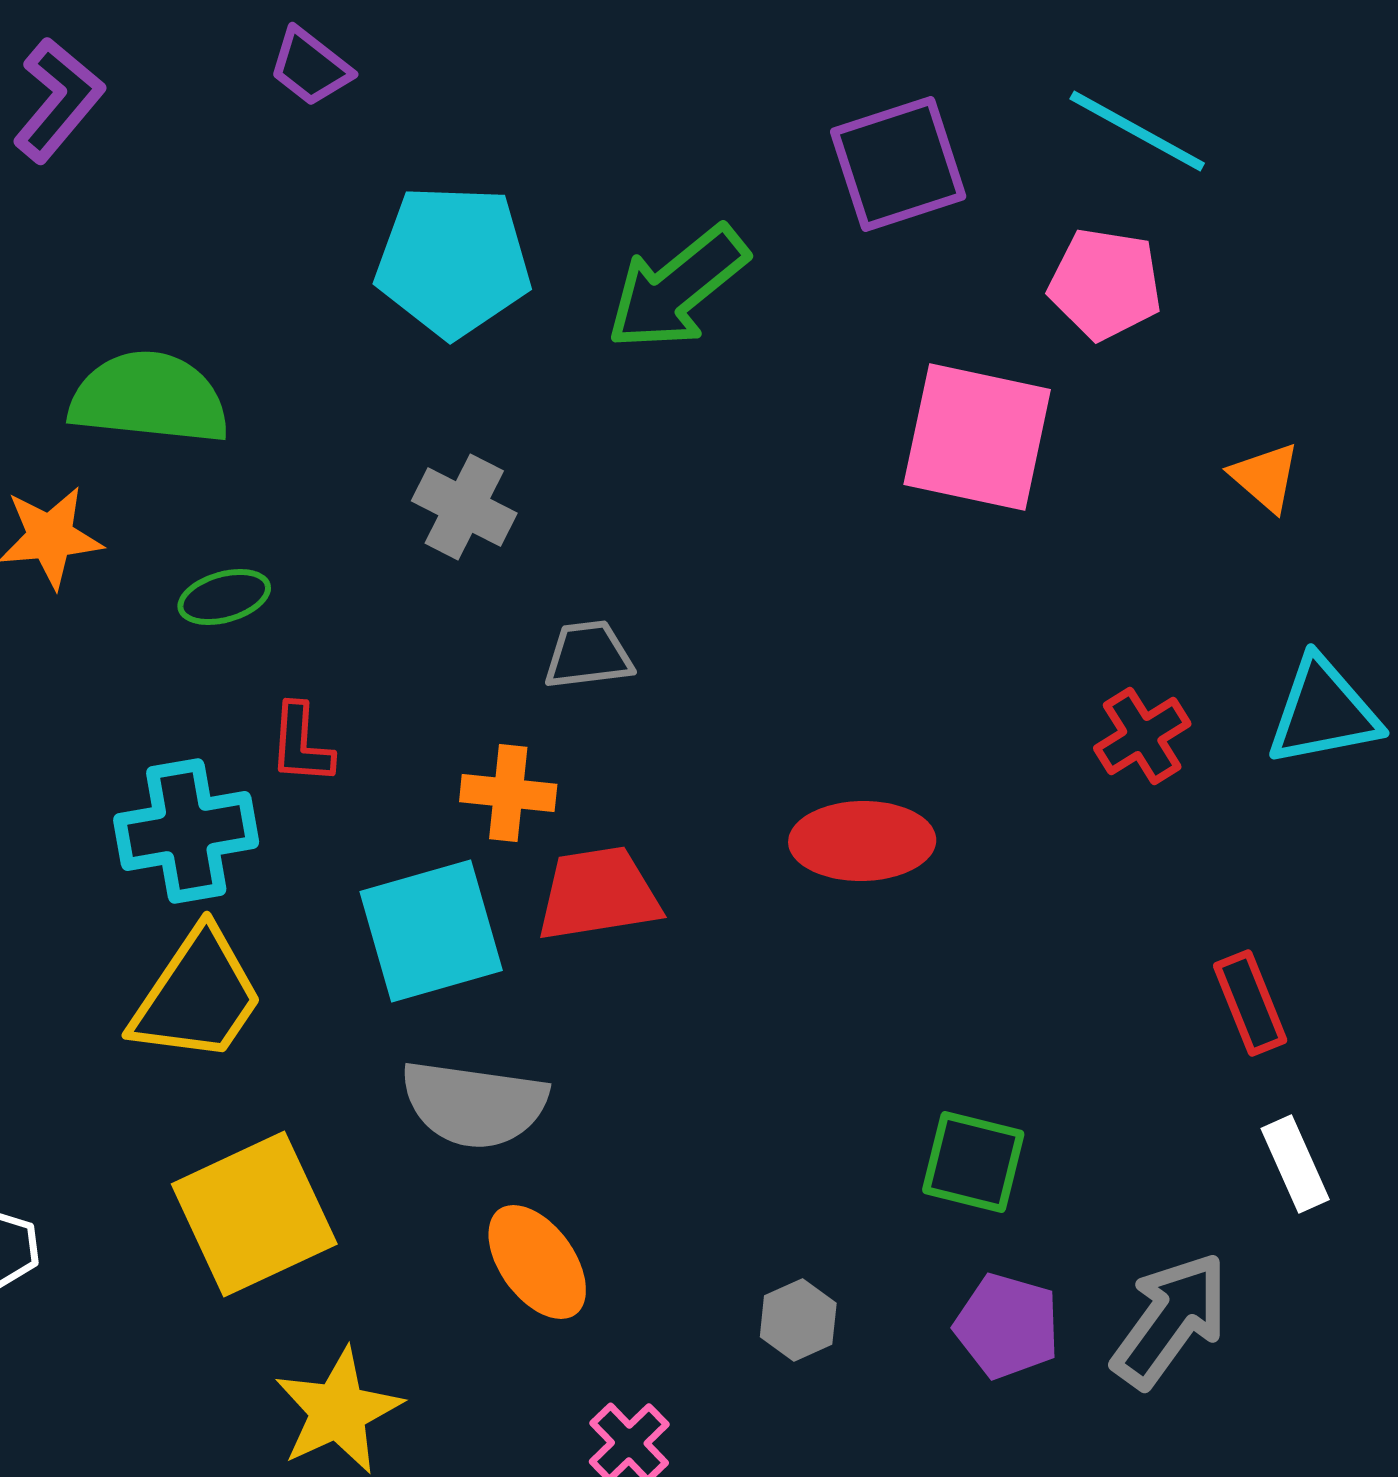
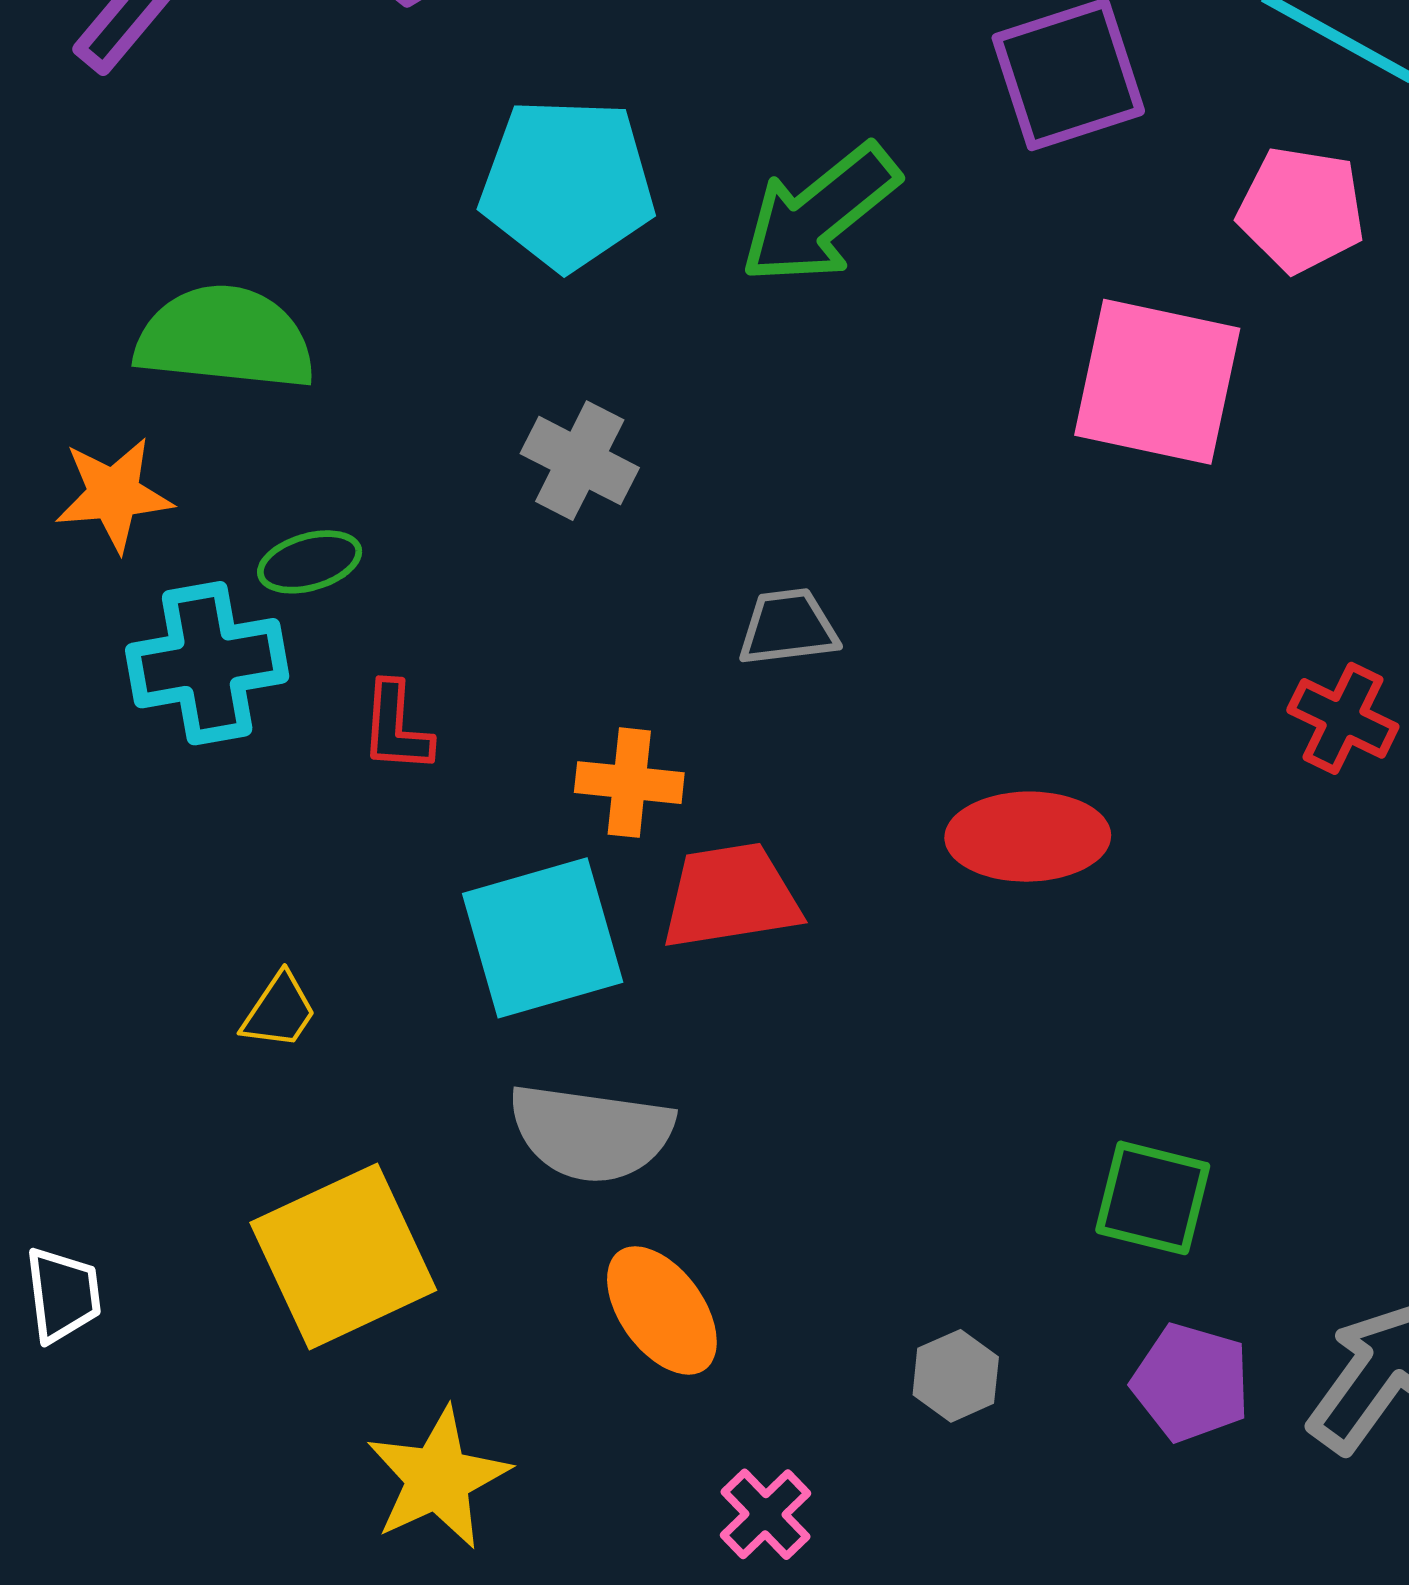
gray trapezoid: (588, 655) -> (788, 627), moved
red cross: (1142, 736) -> (1343, 718), turned -32
cyan cross: (186, 831) -> (207, 663), moved
yellow trapezoid: (197, 996) -> (279, 1011), size x0.5

